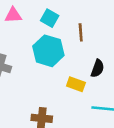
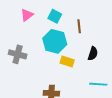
pink triangle: (13, 15) -> (27, 15), turned -32
yellow rectangle: (76, 84) -> (67, 61), moved

